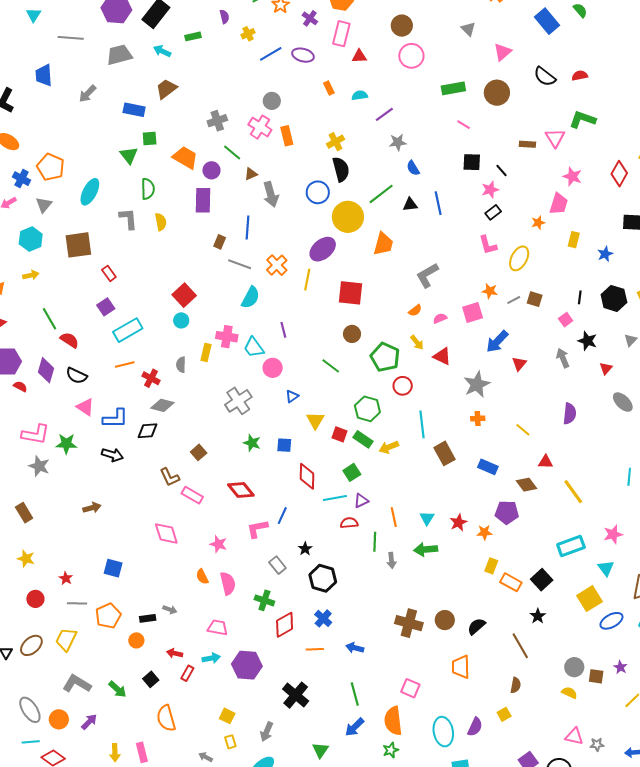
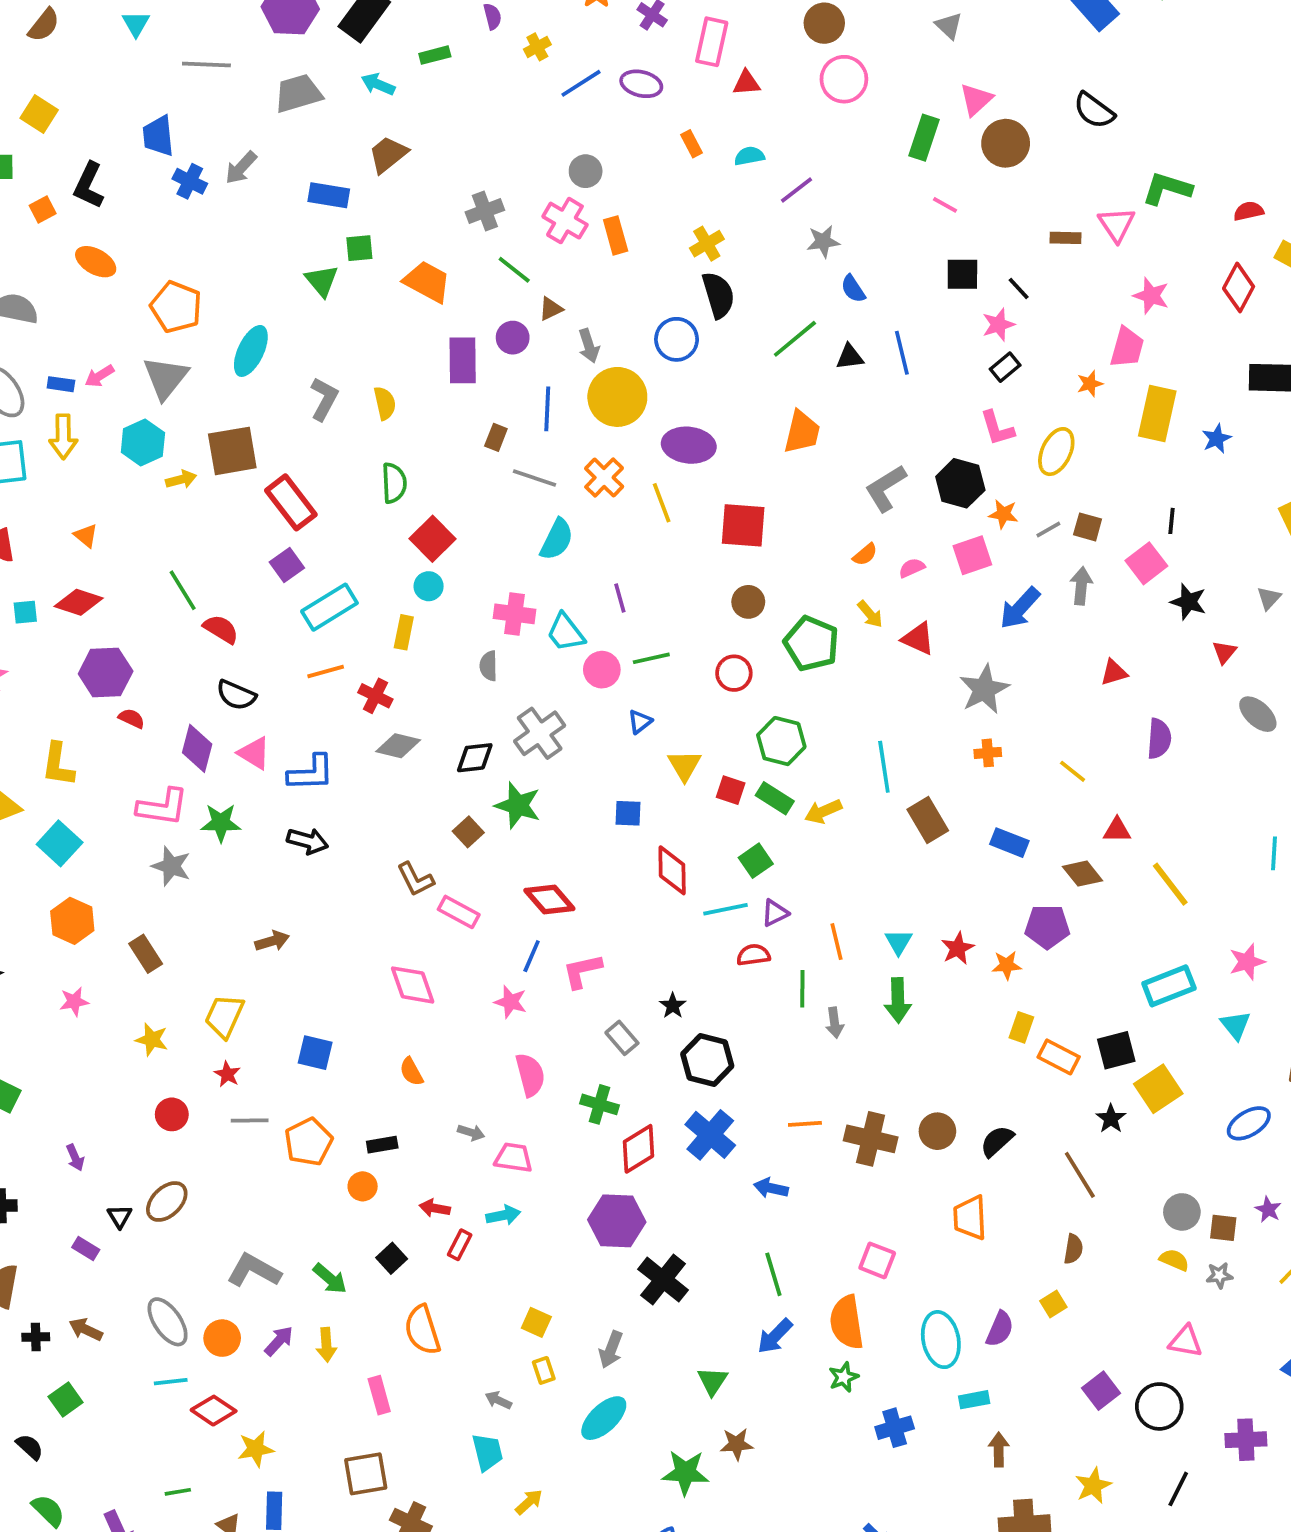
pink triangle: (502, 52) -> (976, 100), moved
red semicircle: (580, 76) -> (1249, 211), moved
green rectangle: (453, 88) -> (924, 138), turned -60
purple circle: (211, 170) -> (513, 338), moved
blue cross: (22, 179) -> (190, 181), moved
green semicircle: (148, 189) -> (394, 483), moved
gray arrow: (271, 194) -> (589, 346), size x0.7
gray triangle: (44, 205) -> (166, 378), size x1.5
yellow circle: (348, 217) -> (617, 397), moved
gray L-shape: (128, 219) -> (324, 399), turned 35
yellow rectangle: (574, 240) -> (1157, 413), size x1.8
purple ellipse: (323, 249) -> (689, 445), turned 48
red rectangle: (109, 273) -> (291, 502), size x1.8
yellow arrow: (31, 275) -> (181, 479), moved
yellow line: (307, 280) -> (662, 503), turned -30
black hexagon: (614, 298) -> (960, 483), moved
pink square: (566, 320) -> (1146, 563), size x1.5
yellow rectangle: (206, 352) -> (404, 632), moved
gray arrow: (563, 358) -> (1081, 586), moved, turned 30
red triangle: (519, 364) -> (1114, 672), moved, turned 35
gray semicircle: (181, 365) -> (489, 666), moved
green line: (331, 366) -> (651, 658), moved, turned -48
purple diamond: (46, 370) -> (197, 748), moved
red circle: (403, 386) -> (734, 673), moved
black diamond: (148, 431) -> (475, 758), moved
green star: (252, 443) -> (518, 805), moved, size x1.4
blue line: (282, 516) -> (532, 956), moved
green arrow: (426, 549) -> (898, 1000), turned -85
orange semicircle: (202, 577) -> (411, 1072), moved
black square: (542, 580) -> (1116, 1050), turned 30
yellow square: (589, 599) -> (1158, 1089), moved
gray arrow: (170, 609) -> (471, 1132), moved
blue cross: (323, 618) -> (710, 1135), size x1.5
yellow trapezoid: (66, 639) -> (224, 1016), moved
orange line: (315, 649) -> (805, 1124), moved
purple hexagon: (247, 665) -> (617, 1221), moved
gray star: (597, 745) -> (1219, 1275), moved
yellow arrow: (115, 753) -> (326, 1345), moved

